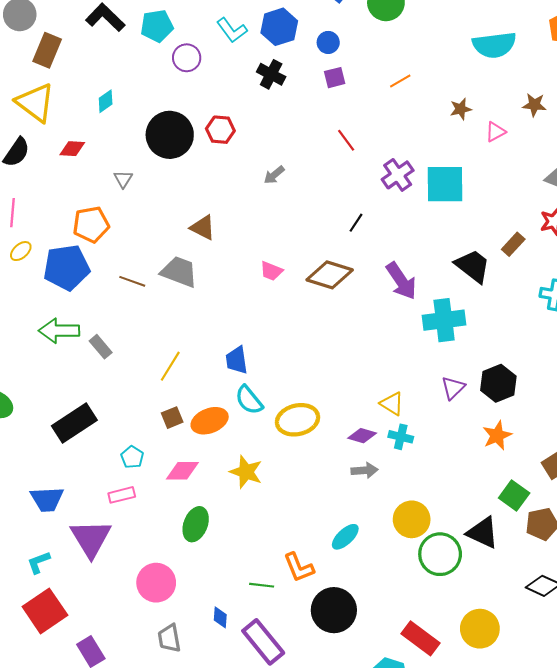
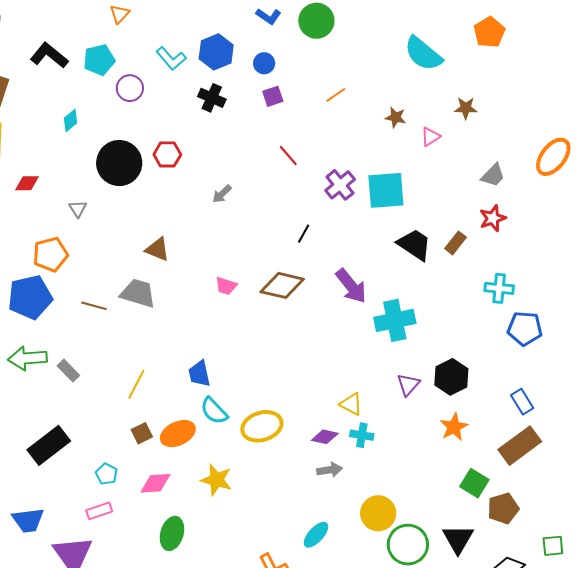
cyan semicircle: (494, 45) -> (423, 54), turned 51
cyan diamond: (106, 101) -> (71, 121), moved
brown star: (461, 109) -> (396, 117), turned 30
black trapezoid: (473, 266) -> (415, 245), moved
black triangle: (483, 533) -> (458, 539), moved, turned 40

